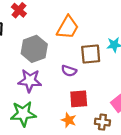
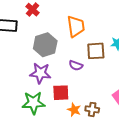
orange trapezoid: (68, 27) -> (76, 26), turned -40
red square: (79, 99) -> (61, 93), moved
brown cross: (102, 122) -> (92, 109), moved

